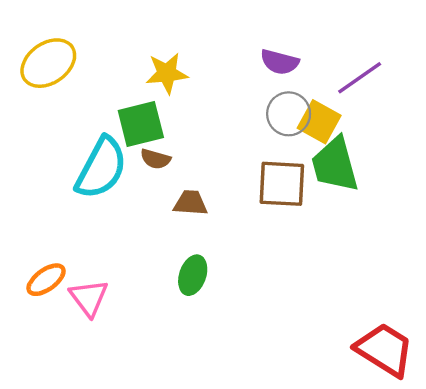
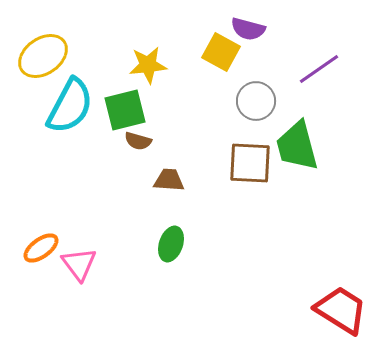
purple semicircle: (280, 62) -> (248, 29), moved
yellow square: (319, 122) -> (221, 52), moved
cyan semicircle: (101, 168) -> (70, 106), moved

